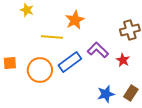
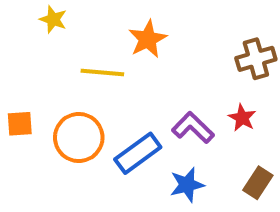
purple L-shape: (98, 50) -> (193, 128), moved
blue rectangle: (70, 62) -> (138, 153), moved
blue star: (106, 94) -> (187, 185), moved

